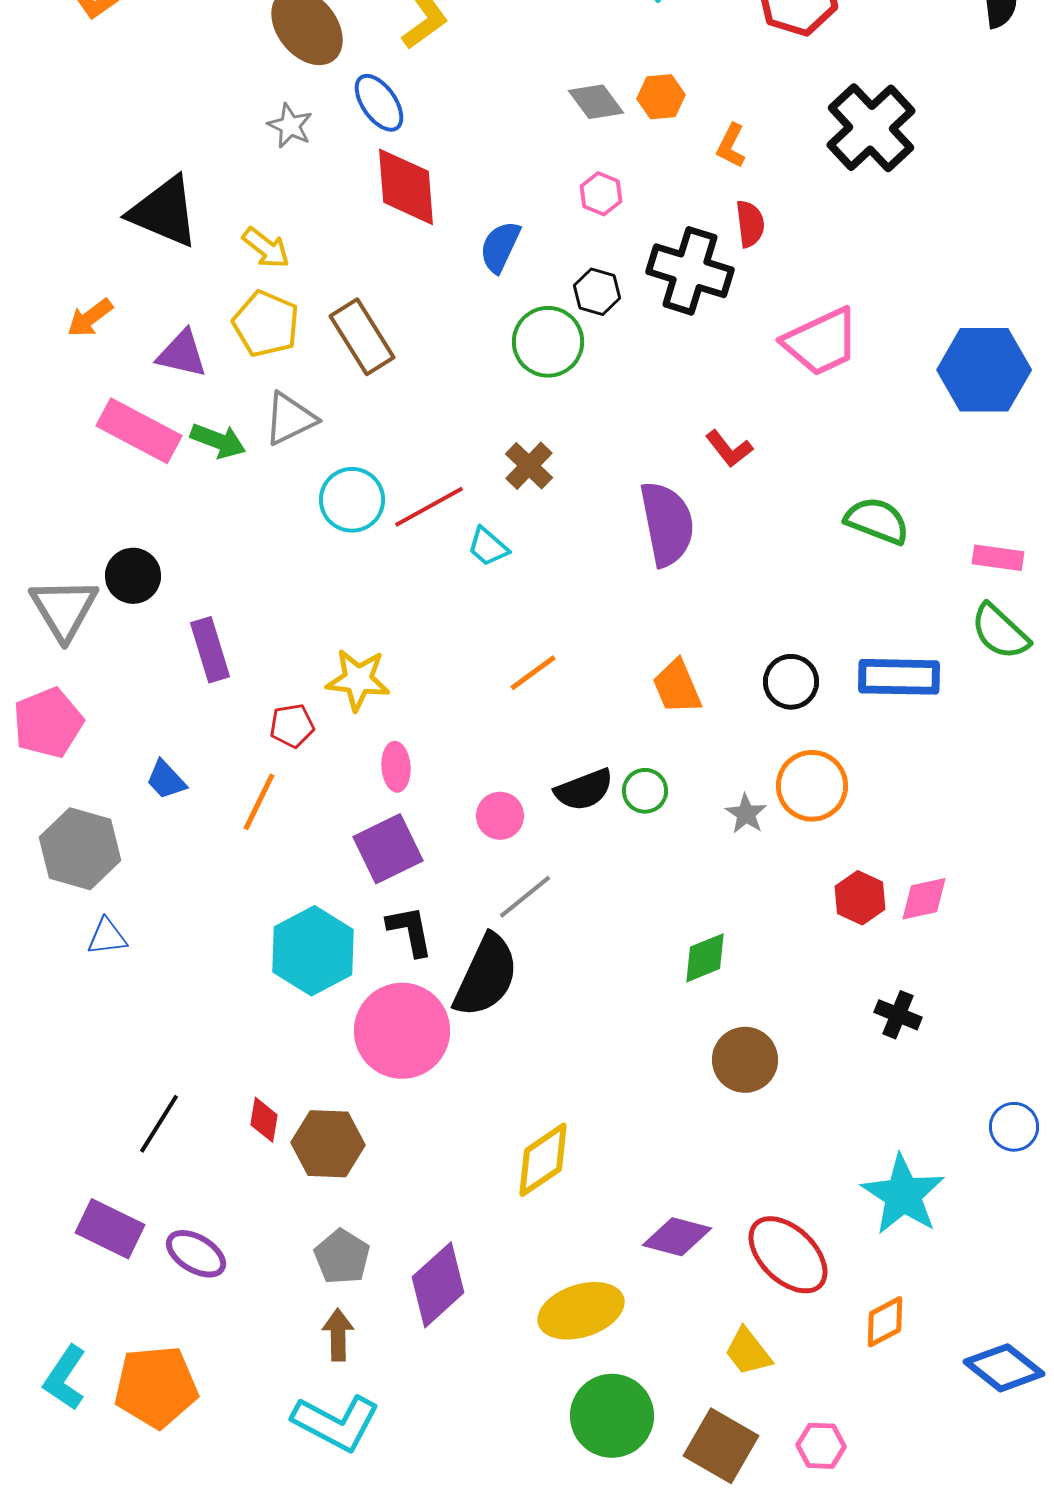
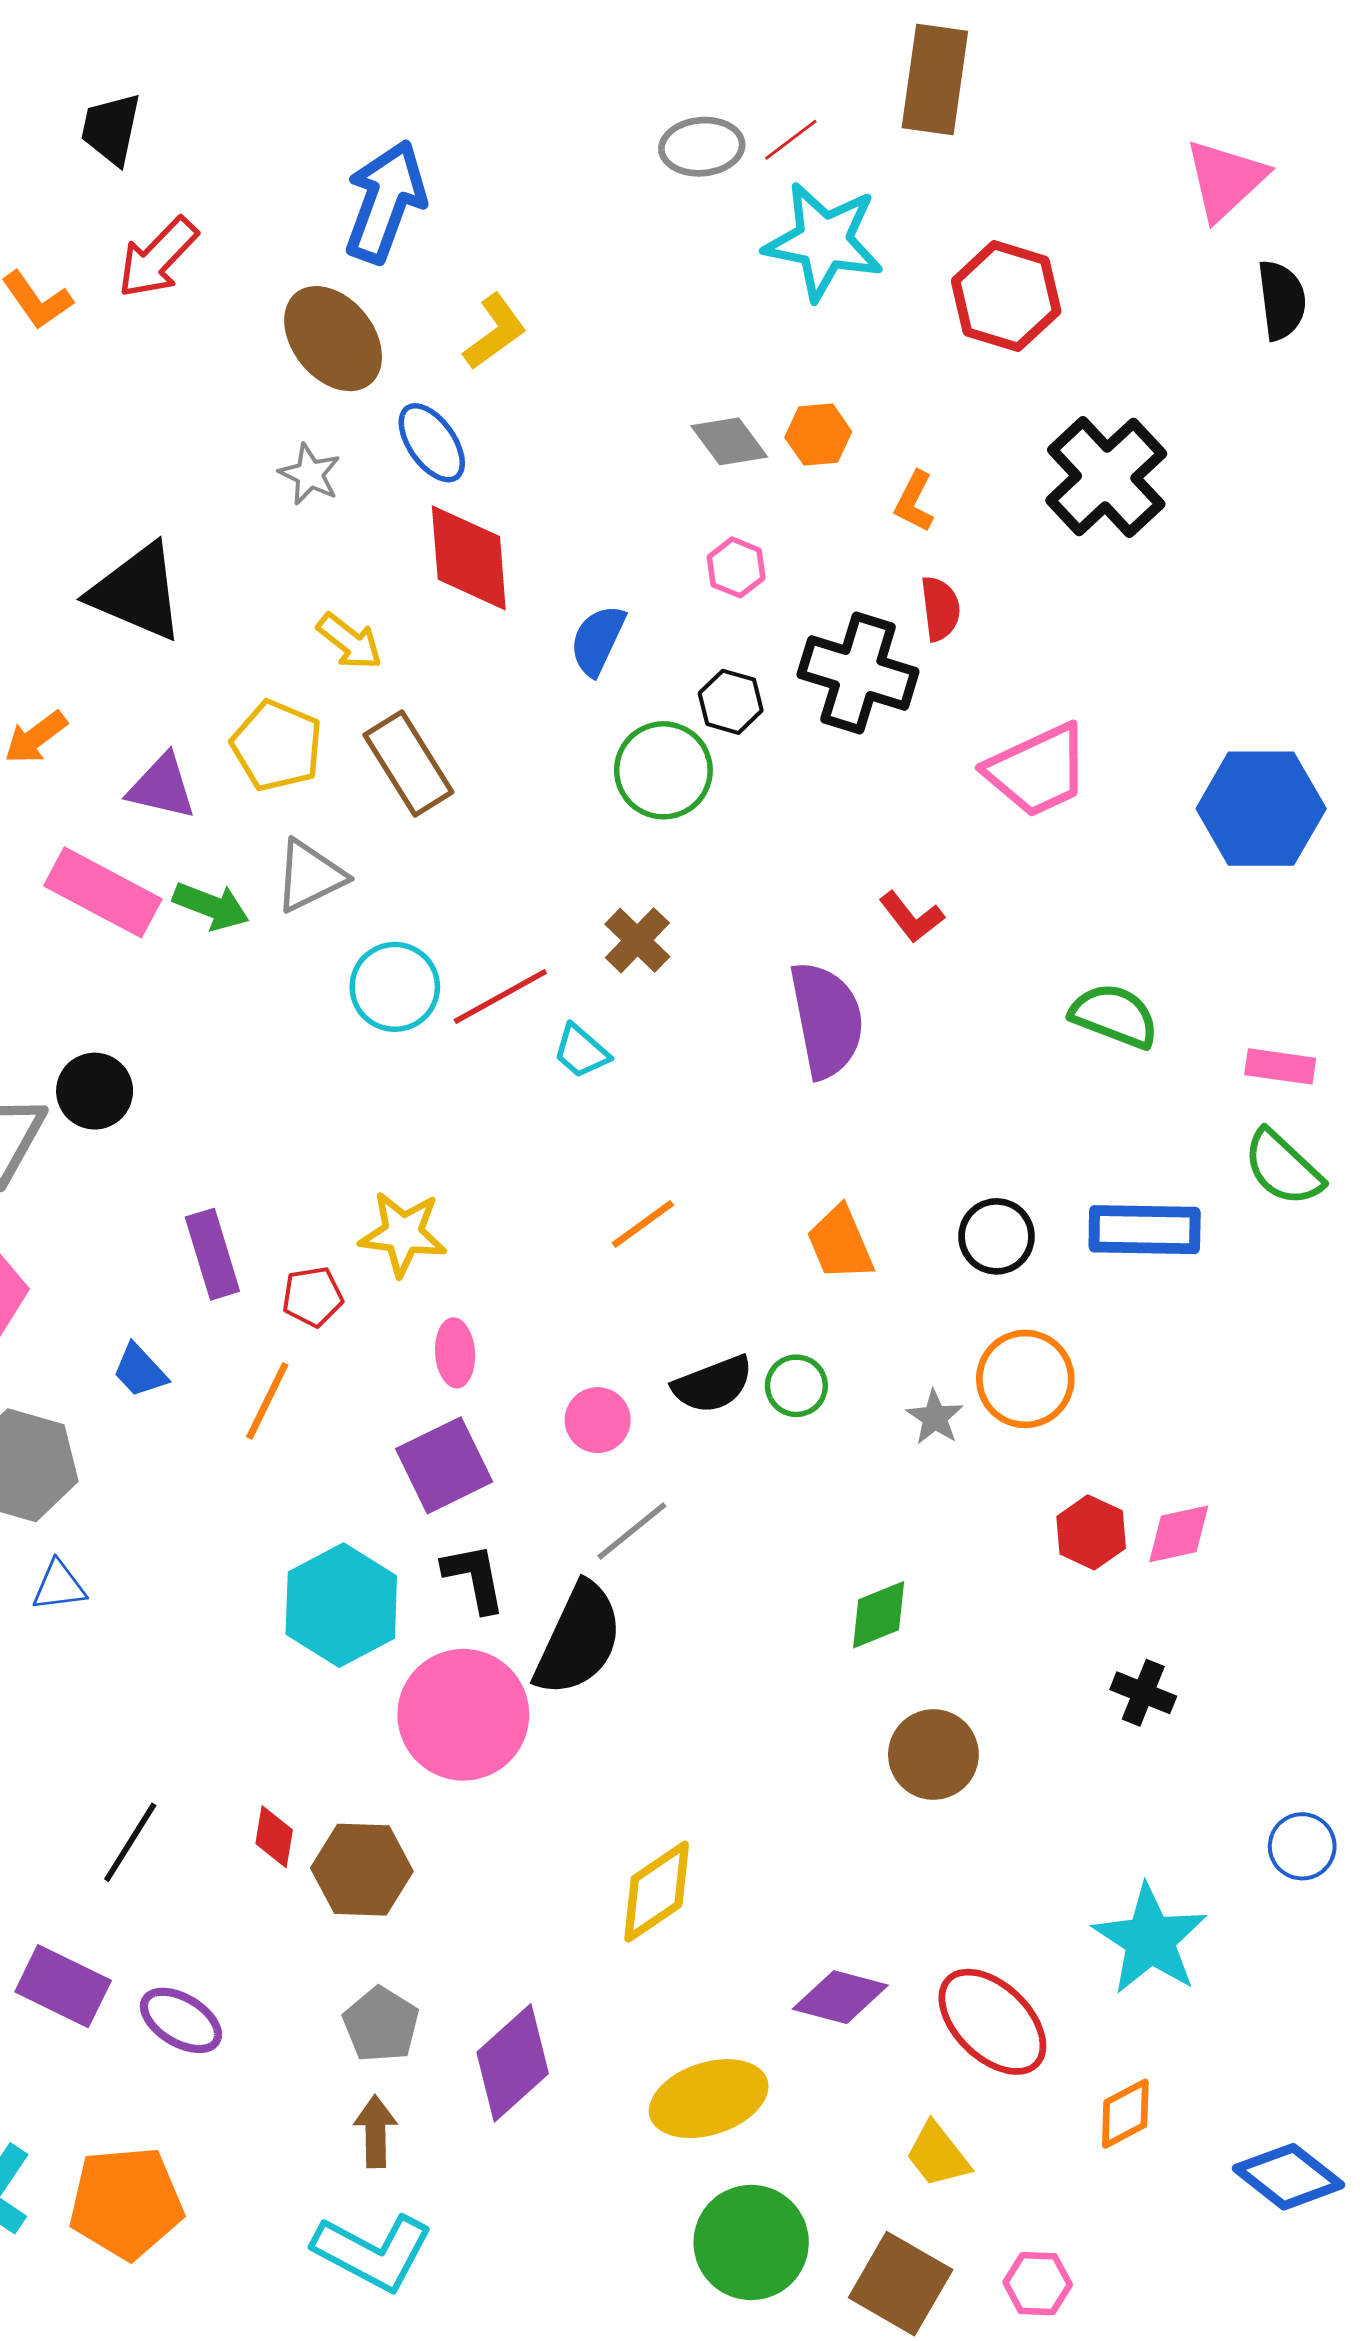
yellow arrow: (266, 248) -> (350, 641), moved
purple rectangle: (210, 650) -> (212, 1254), moved

